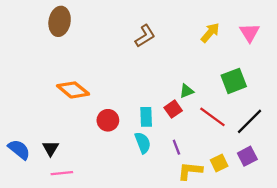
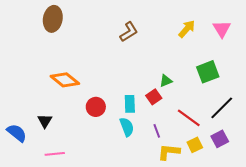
red line: (212, 117) -> (189, 118), moved
black triangle: (51, 148) -> (45, 121), moved

